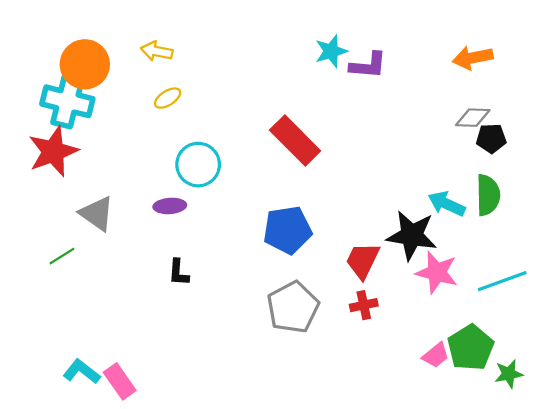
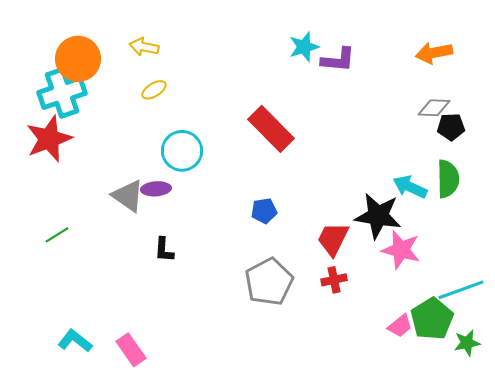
cyan cross: (67, 101) -> (62, 93), turned -33
gray triangle: (97, 214) -> (128, 196), moved
blue pentagon: (287, 230) -> (264, 211), size x0.6
cyan line: (502, 281) -> (461, 290), moved
pink rectangle: (120, 381) -> (131, 350), moved

